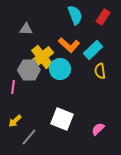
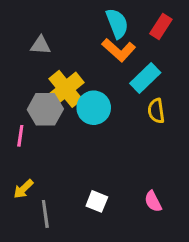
orange L-shape: (69, 45) -> (119, 50), moved
white square: (62, 119) -> (97, 201), moved, size x0.6
pink semicircle: (98, 129) -> (153, 201), turned -72
gray line: (29, 137) -> (45, 214), turned -48

